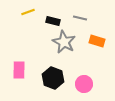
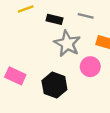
pink rectangle: (19, 70) -> (15, 76), turned -66
pink circle: (84, 84) -> (90, 67), moved

